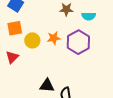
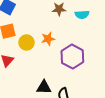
purple hexagon: (78, 42) -> (72, 57), moved

